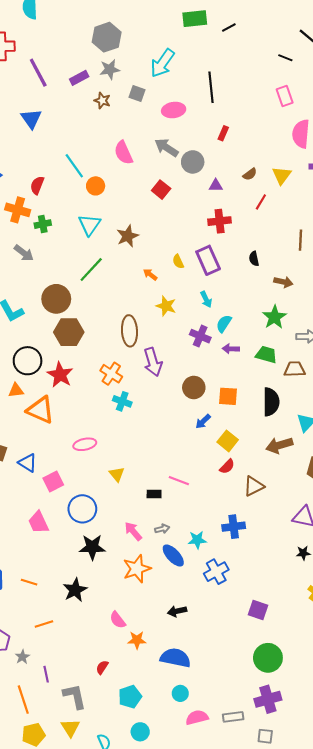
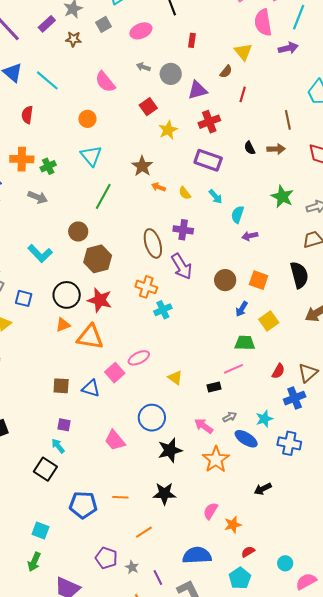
gray square: (137, 93) -> (104, 24), turned -35
gray arrow: (167, 148) -> (143, 67), size x0.6
cyan line: (74, 166) -> (47, 80), moved
yellow triangle: (282, 175) -> (243, 52), moved
red semicircle: (37, 185) -> (27, 115), moved
purple triangle: (216, 186) -> (197, 90), size x1.5
red square: (161, 190) -> (148, 107), turned 30
brown star: (128, 236) -> (142, 166), moved
purple rectangle: (208, 260) -> (208, 160), turned -32
yellow semicircle: (178, 261) -> (185, 193), moved
brown arrow: (283, 282) -> (276, 149), moved
brown circle: (56, 299) -> (78, 232), size x0.7
yellow star: (166, 306) -> (168, 130), moved, turned -30
purple cross: (200, 336) -> (183, 230), moved
green trapezoid: (266, 355) -> (245, 343), moved
orange square: (228, 396) -> (259, 280), turned 30
cyan cross: (122, 401) -> (163, 310), turned -30
yellow square: (228, 441) -> (269, 321), turned 30
red semicircle: (227, 466) -> (278, 371), moved
pink square: (53, 481) -> (115, 373), moved
pink line: (179, 481) -> (234, 369), turned -30
brown triangle: (254, 486) -> (308, 373), moved
blue cross: (216, 572) -> (289, 443), turned -35
black star: (75, 590) -> (164, 494), turned -30
pink semicircle: (118, 620) -> (210, 511), turned 84
blue semicircle: (175, 658) -> (197, 555), moved
red semicircle: (102, 667) -> (248, 552), moved, turned 40

